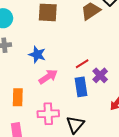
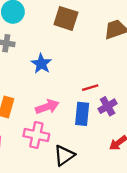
pink arrow: (48, 77) -> (47, 107), moved

